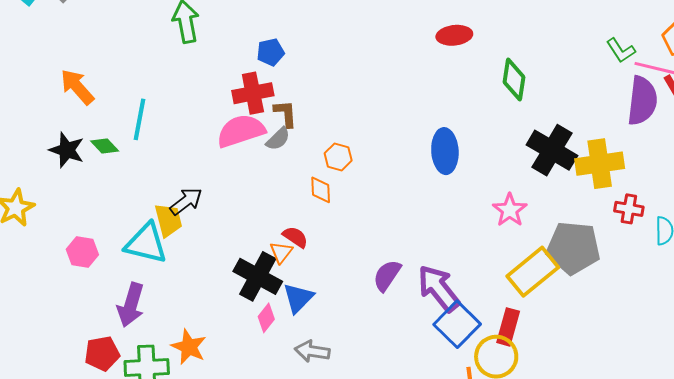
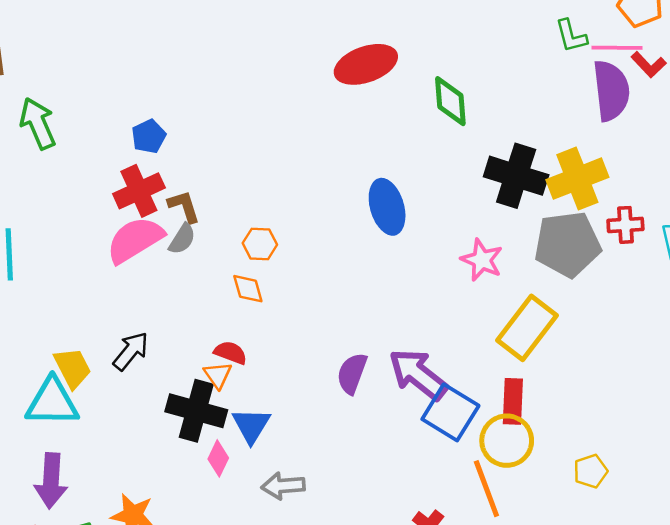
red ellipse: (454, 35) -> (366, 64), size x1.4
green L-shape: (621, 50) -> (571, 36), turned 32
black arrow: (186, 201) -> (131, 351), moved
gray pentagon: (573, 248) -> (567, 244), moved

